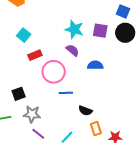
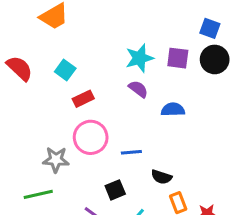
cyan star: (74, 29) -> (139, 58), turned -30
pink circle: (54, 72) -> (91, 137), moved
black square: (19, 94) -> (115, 190), moved
gray star: (32, 114) -> (56, 160), moved

